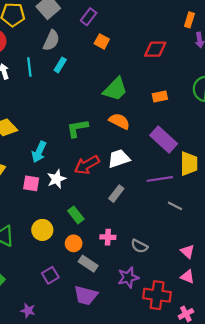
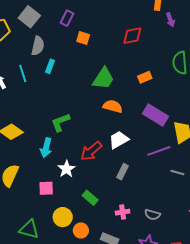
green L-shape: (77, 128) -> (60, 122), moved
pink square: (31, 183) -> (46, 188), moved
orange circle: (74, 243) -> (81, 231), moved

